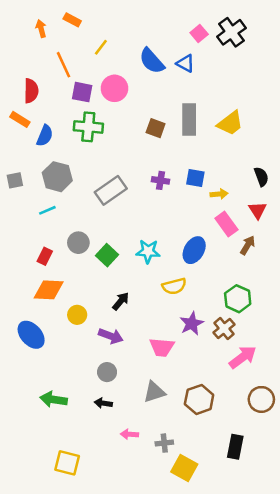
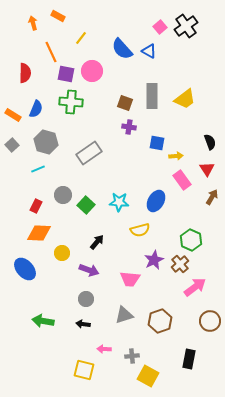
orange rectangle: (20, 119) -> (13, 115), moved
gray square: (15, 180) -> (12, 145), turned -32
purple cross: (161, 180) -> (129, 127), moved
brown arrow: (248, 245) -> (212, 197), moved
yellow square: (67, 463) -> (84, 370), moved

